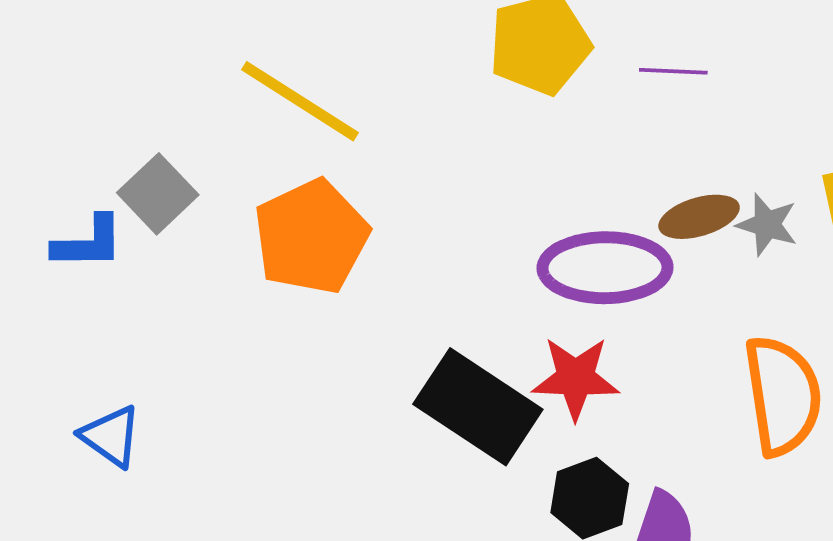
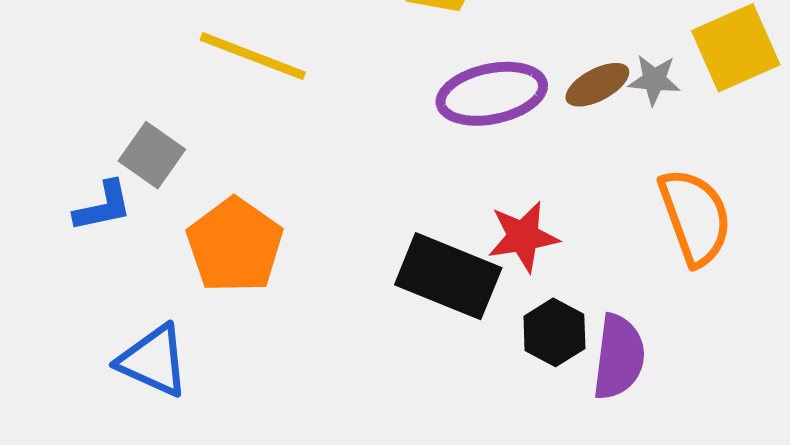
orange pentagon: (311, 237) -> (235, 245), moved
purple ellipse: (605, 268) -> (492, 94), moved
blue triangle: (111, 436) -> (153, 361), size x1.4

